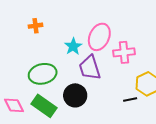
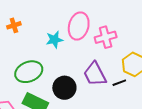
cyan star: (73, 46) -> (54, 40), turned 30
purple trapezoid: (90, 68) -> (95, 74), moved

